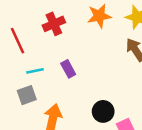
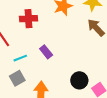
red cross: (54, 24) -> (29, 19), turned 30

